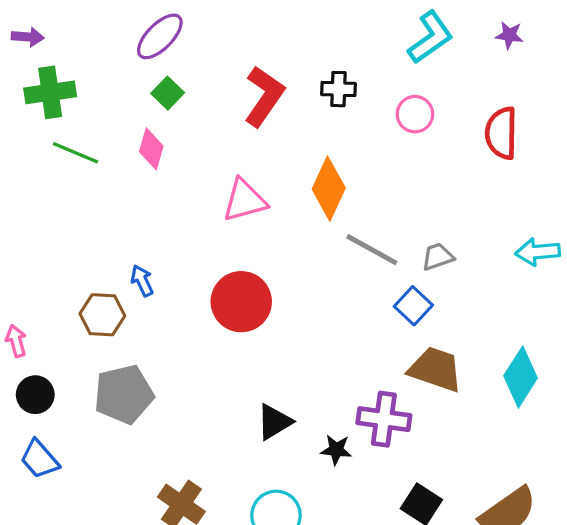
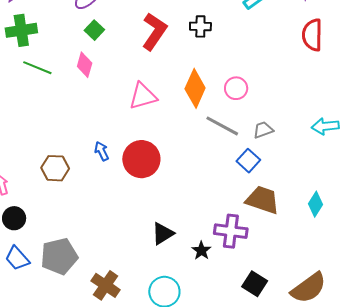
pink circle: (415, 114) -> (236, 88), moved
red semicircle: (501, 133) -> (312, 35), moved
blue arrow: (142, 281) -> (102, 151), moved
cyan diamond: (521, 377) -> (315, 204), size x0.7
gray pentagon: (124, 394) -> (59, 256), moved
black star: (336, 450) -> (201, 250), turned 30

